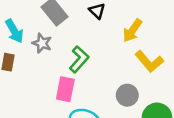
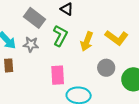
yellow arrow: (132, 31) -> (87, 41), moved
green L-shape: (79, 59) -> (60, 36), moved

